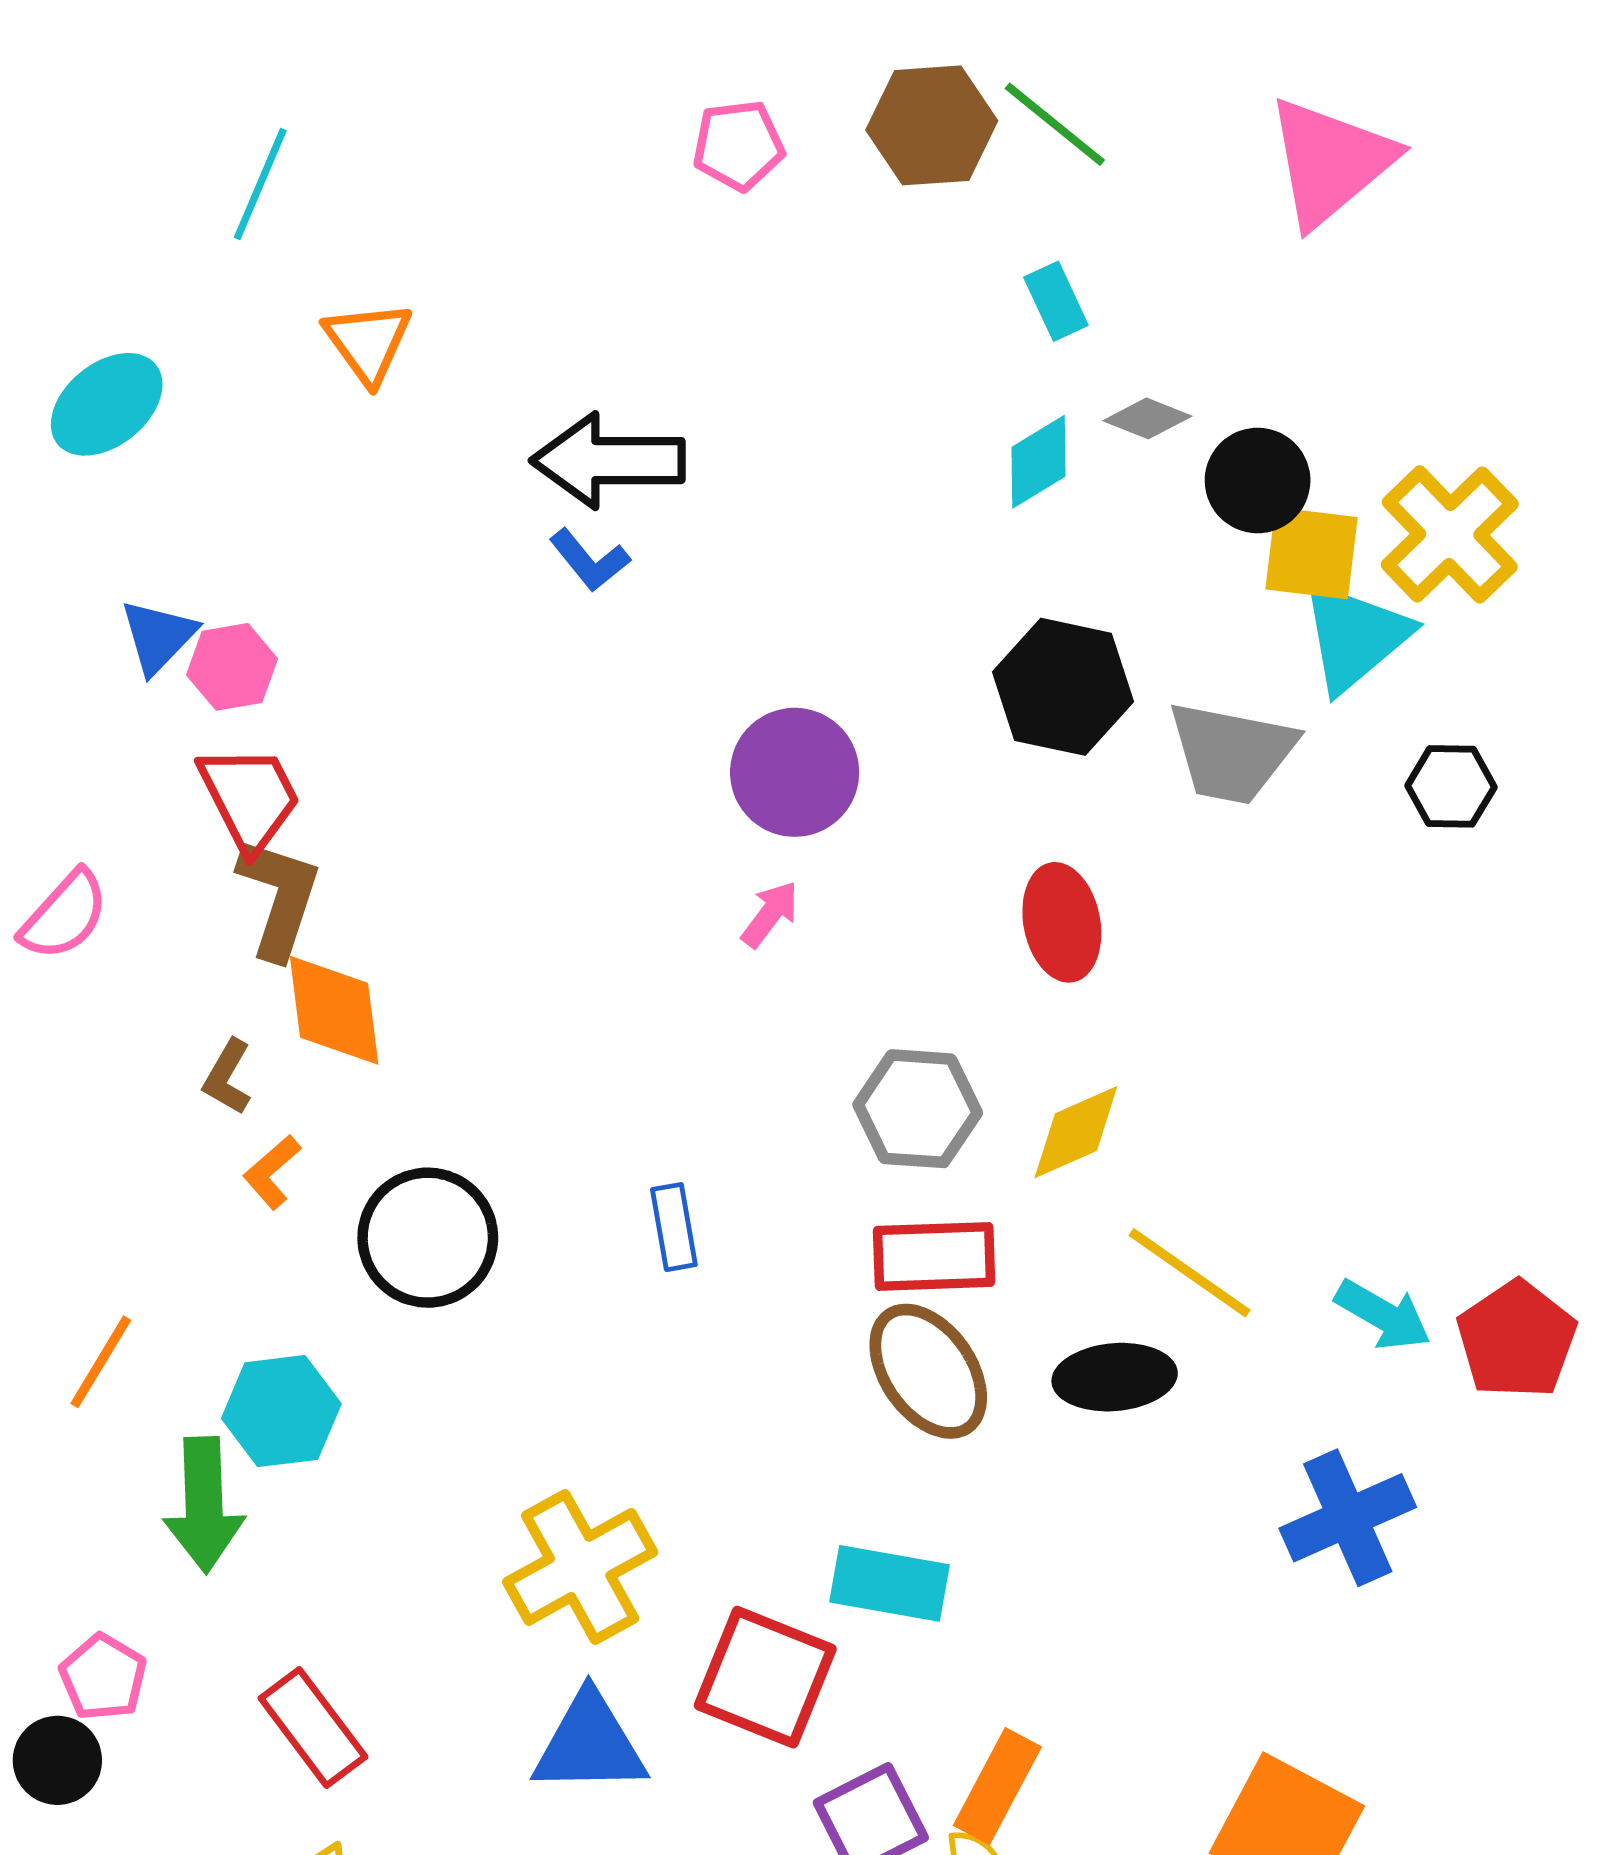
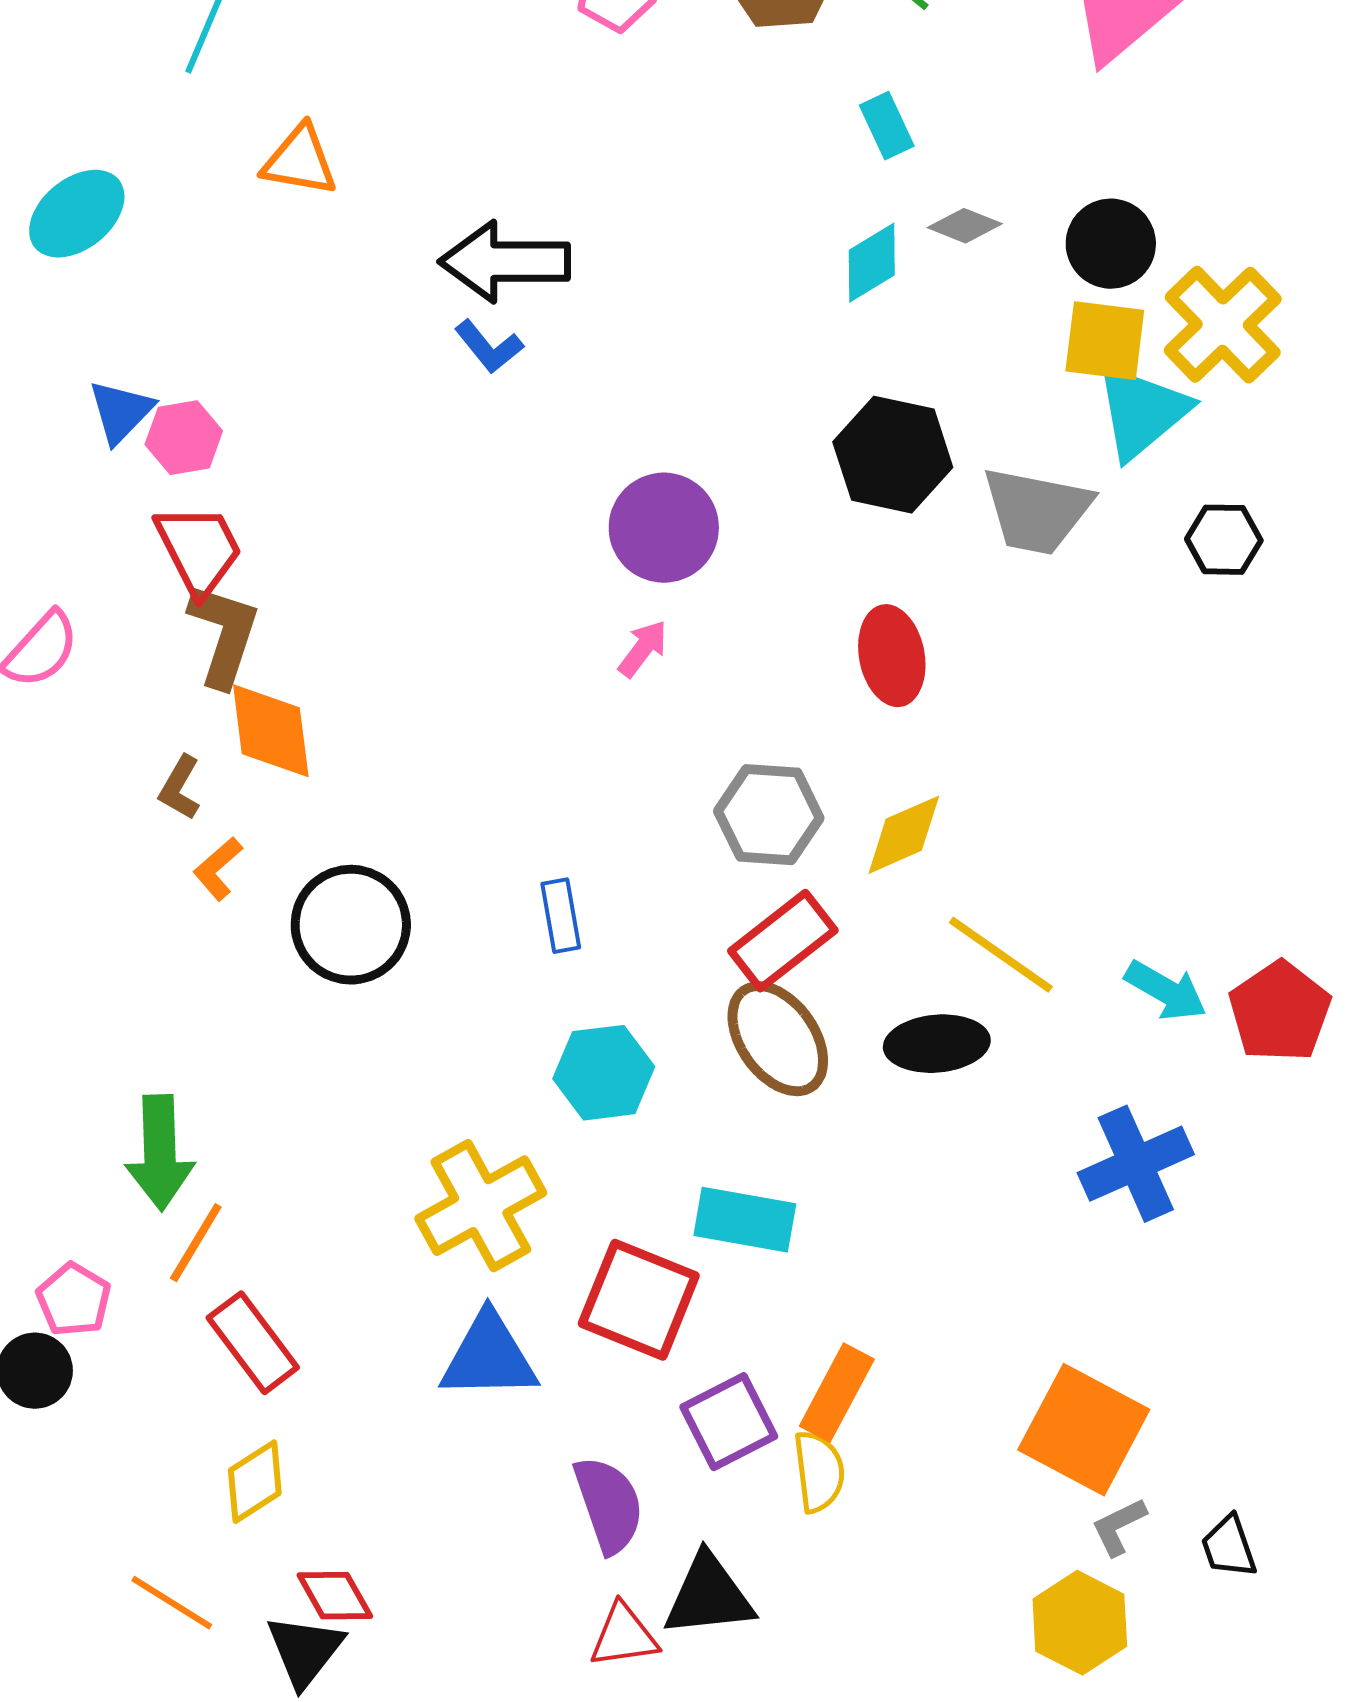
orange triangle: (368, 342) -> (300, 161), turned -44
black circle: (1258, 481) -> (1111, 244), moved
red rectangle: (934, 1256) -> (783, 941), turned -36
orange line: (101, 1362) -> (196, 1243), moved
cyan hexagon: (281, 1411) -> (604, 1073), moved

